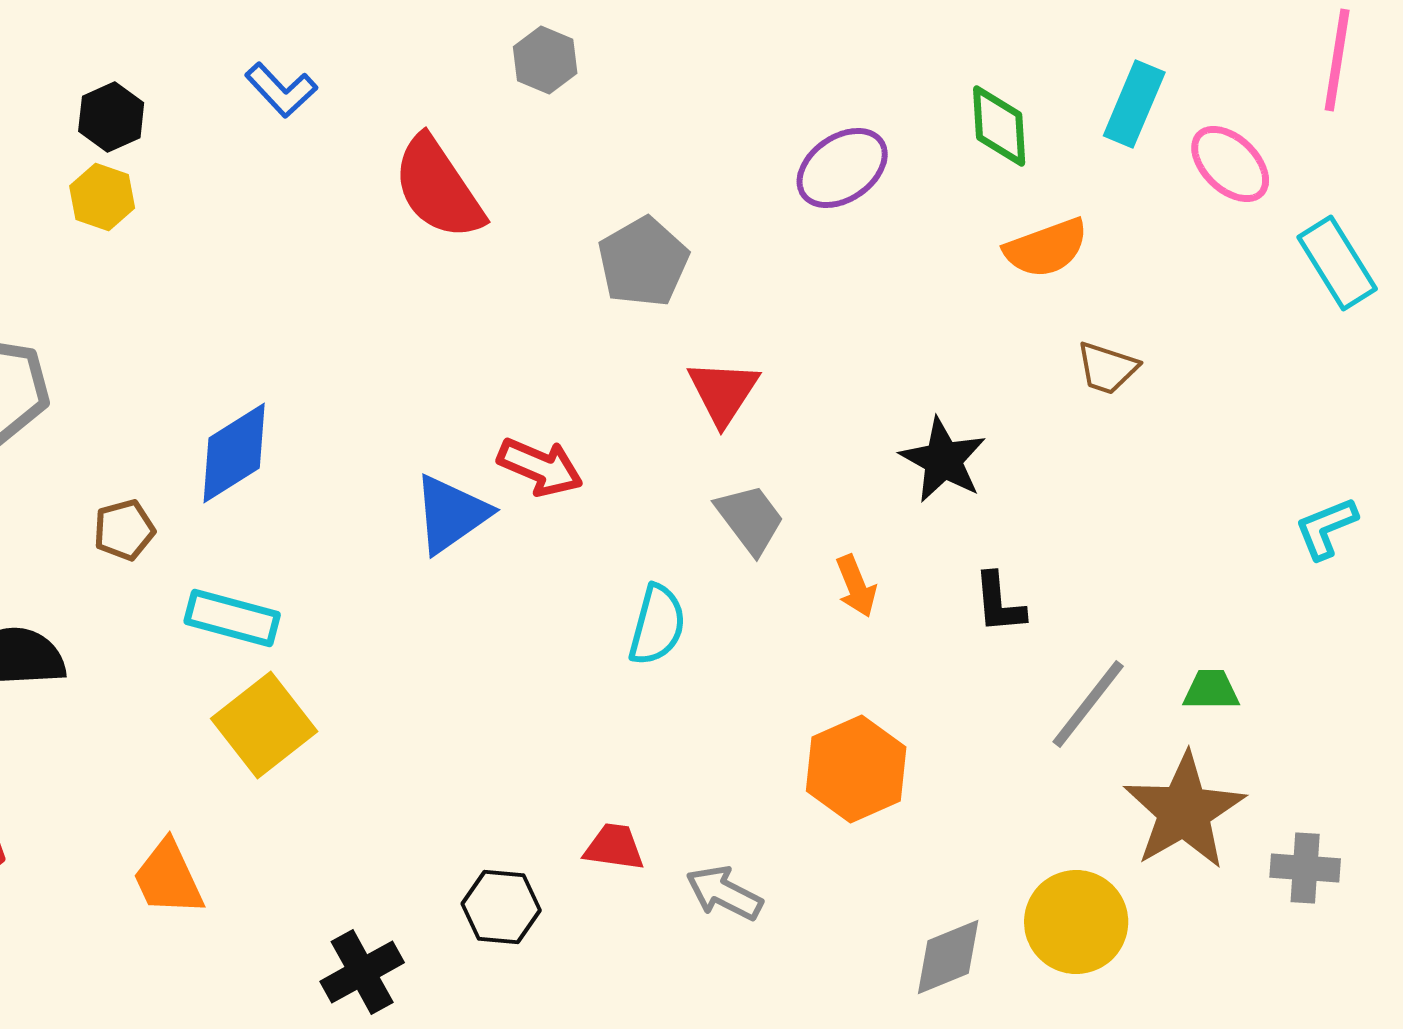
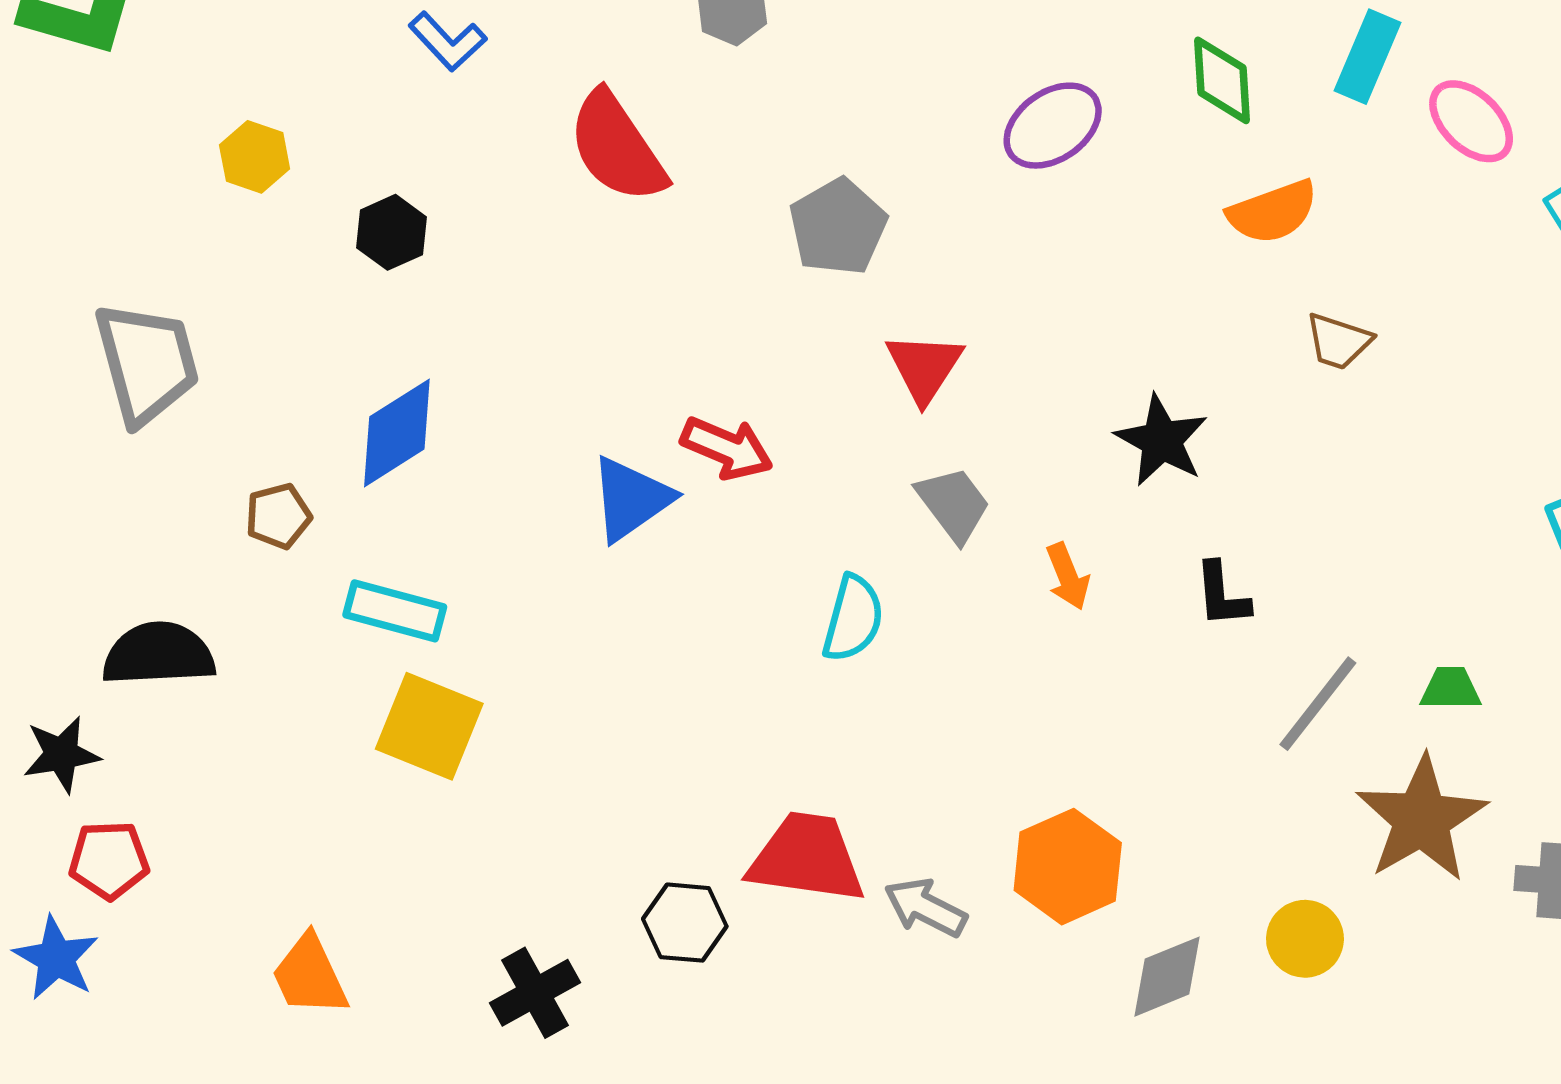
black hexagon: (111, 117) -> (391, 232), moved
yellow square: (264, 725) -> (429, 726), turned -30
orange hexagon: (856, 769) -> (1068, 867), moved
red trapezoid: (614, 847) -> (807, 858), size x1.8
orange trapezoid: (168, 878) -> (310, 975), moved
yellow circle: (1076, 922) -> (1305, 939), size x0.7

